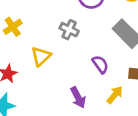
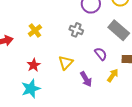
yellow triangle: (41, 56) -> (66, 63), moved

